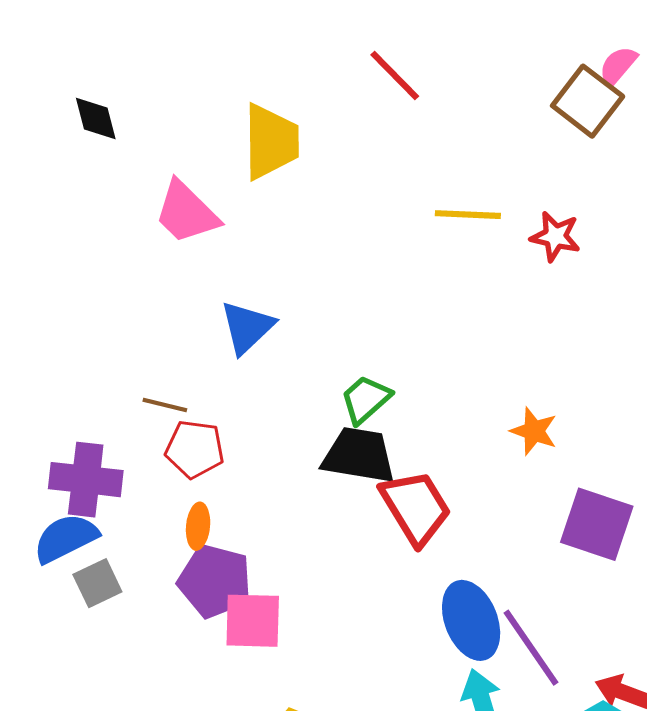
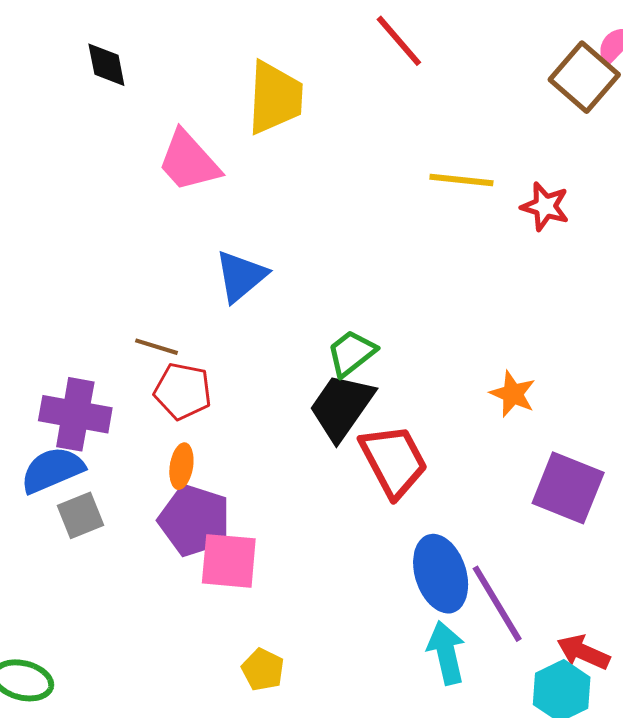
black trapezoid: (359, 455) -> (341, 407), turned -68

